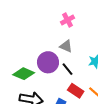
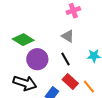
purple circle: (48, 62) -> (37, 59), moved
green diamond: (24, 74) -> (23, 40), moved

